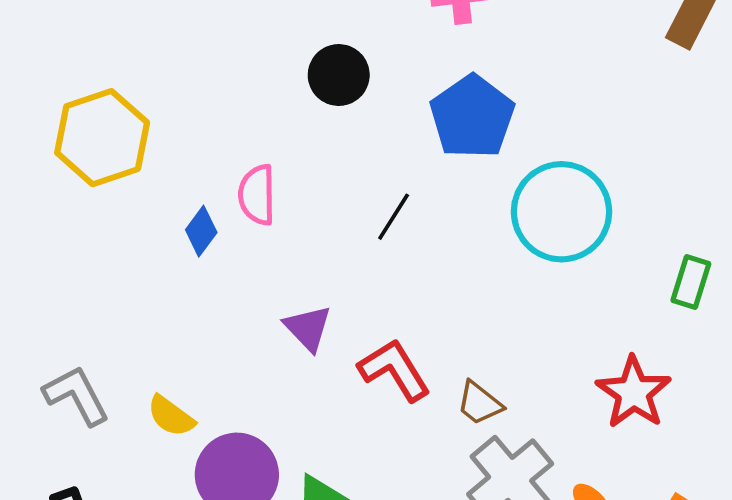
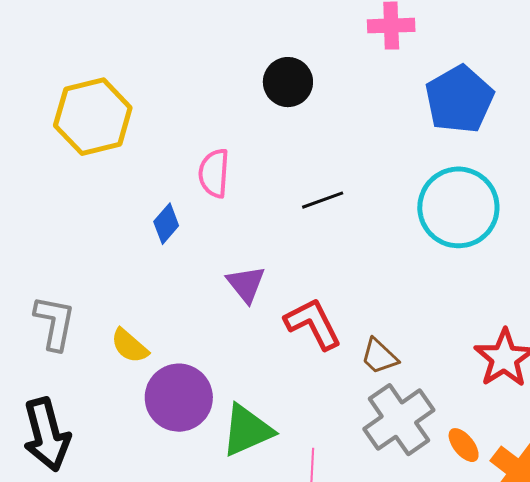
blue pentagon: (472, 117) -> (459, 99), moved
black line: (394, 217) -> (323, 200), turned 33
blue diamond: (201, 231) -> (166, 224), moved
gray L-shape: (76, 395) -> (55, 323), turned 34

